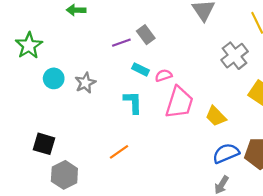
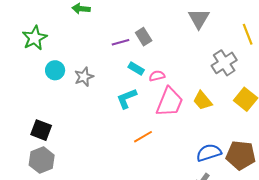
cyan L-shape: (133, 102) -> (127, 98), turned -115
yellow trapezoid: (216, 116) -> (203, 101), moved
orange line: (119, 152) -> (143, 137), moved
gray hexagon: (64, 175) -> (42, 160), moved

